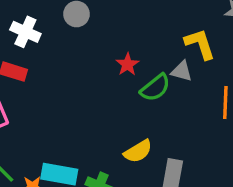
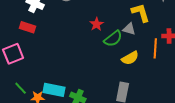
yellow semicircle: (138, 151) -> (130, 58), moved

